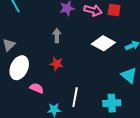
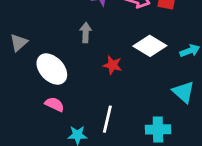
red star: (57, 64) -> (113, 65), moved
white ellipse: (19, 68) -> (52, 69), moved, turned -70

